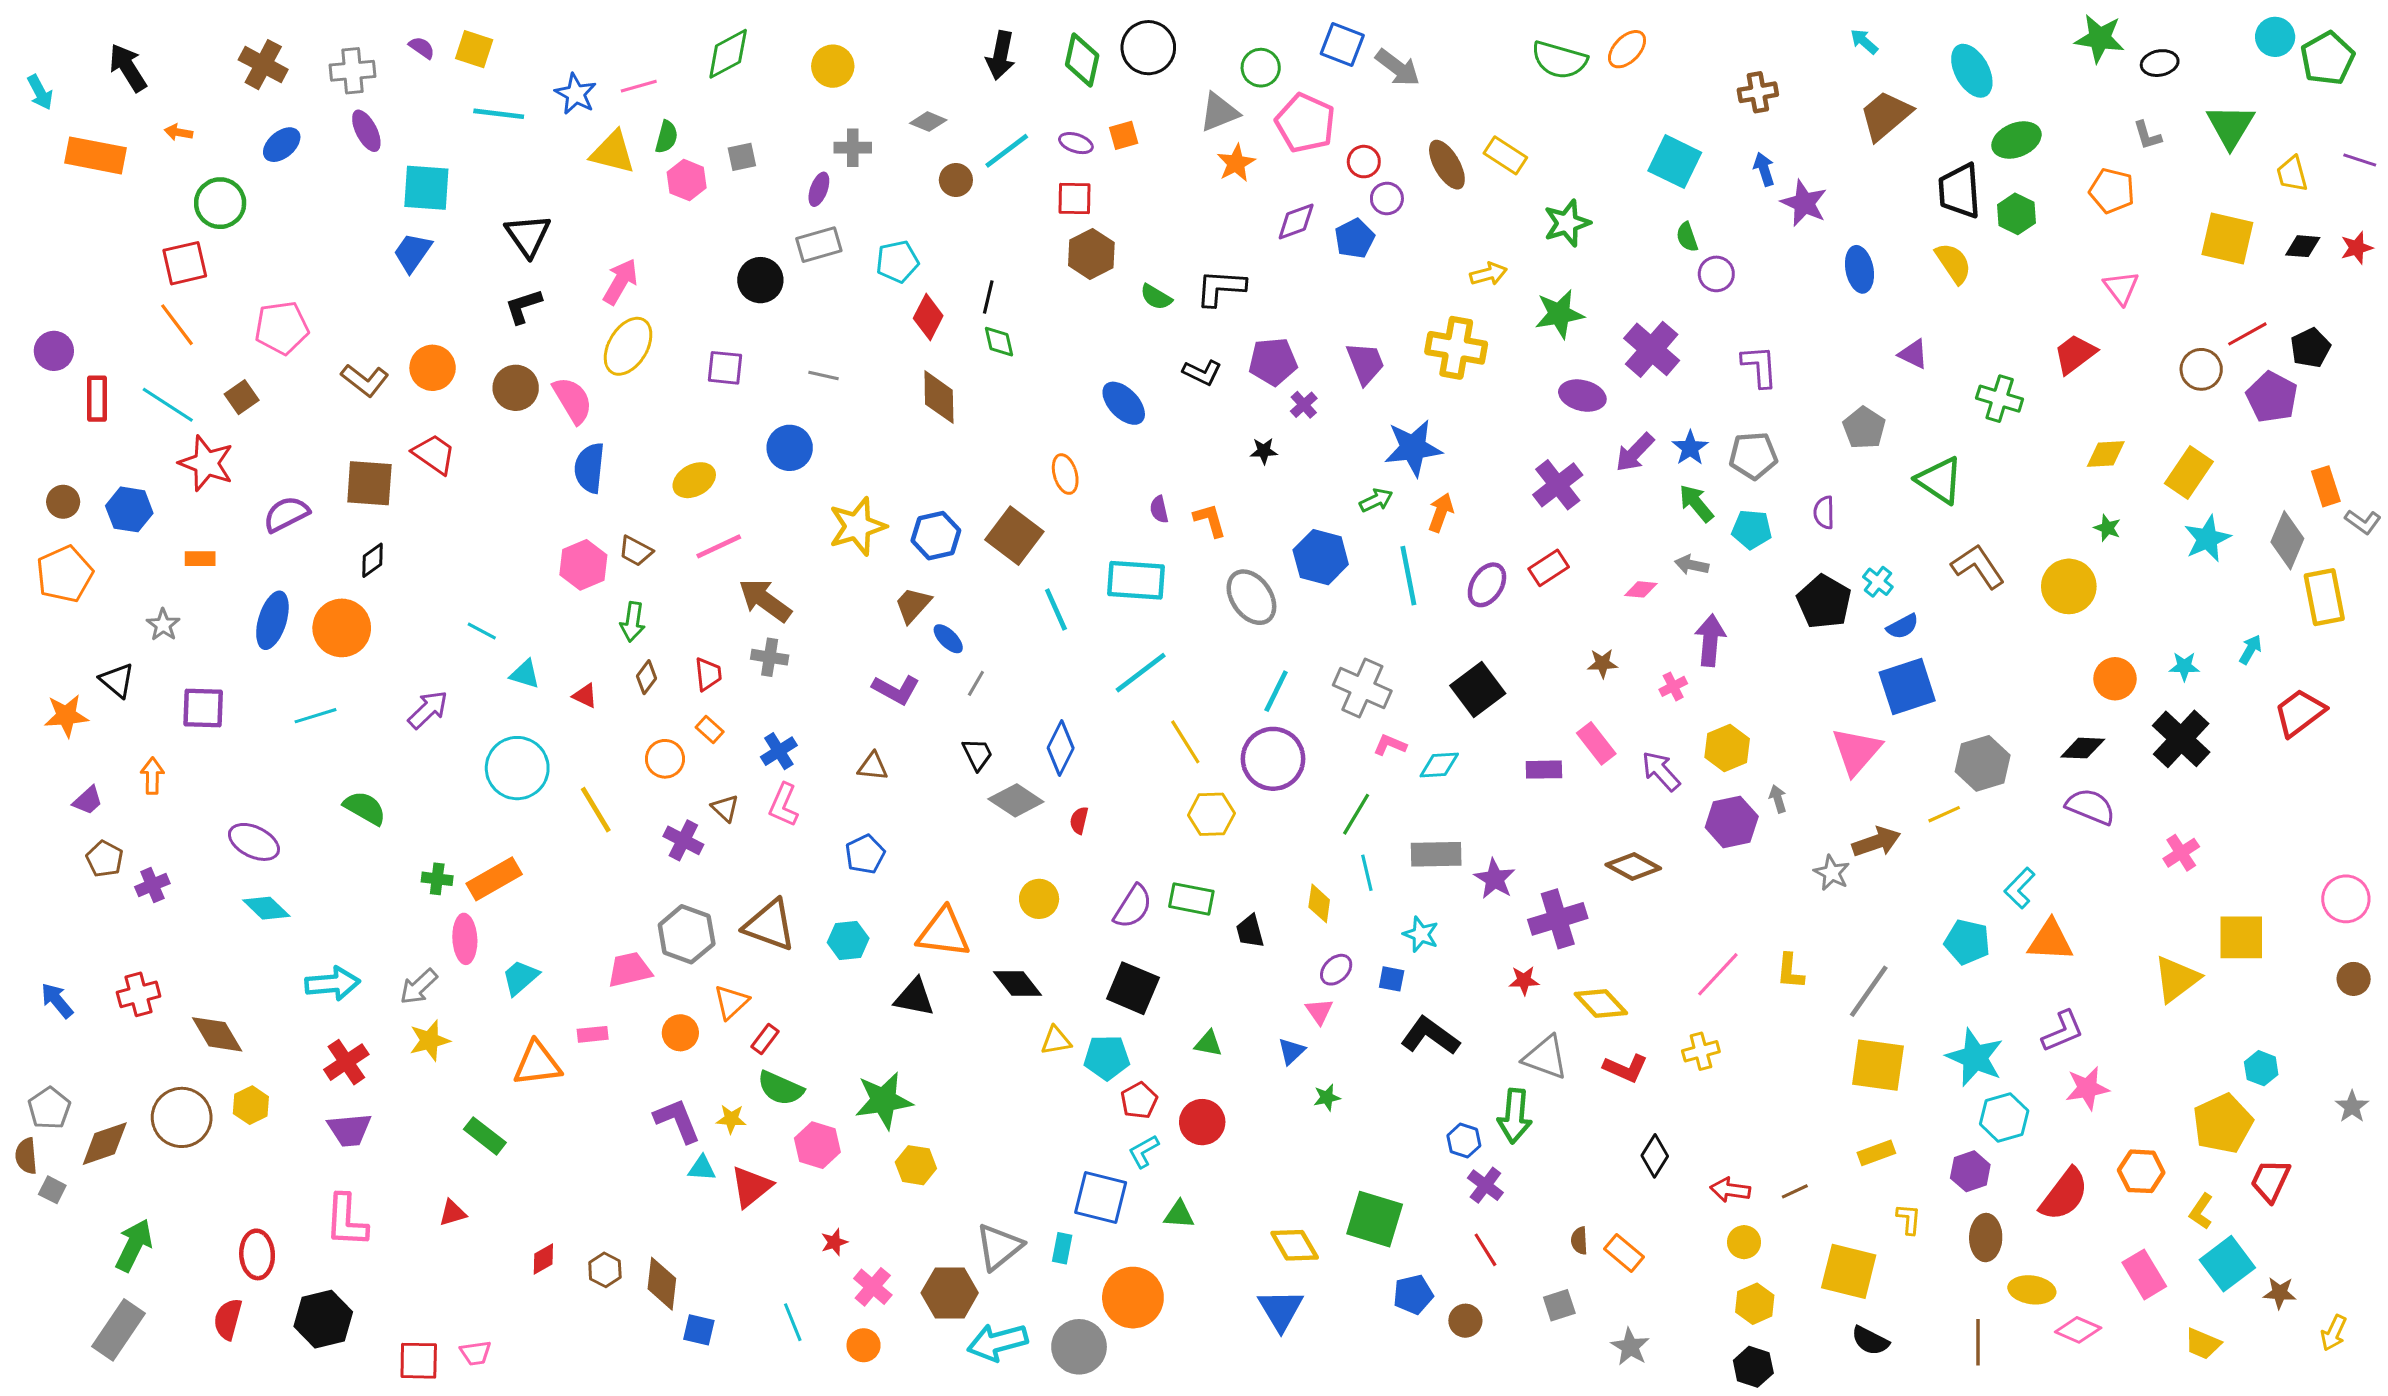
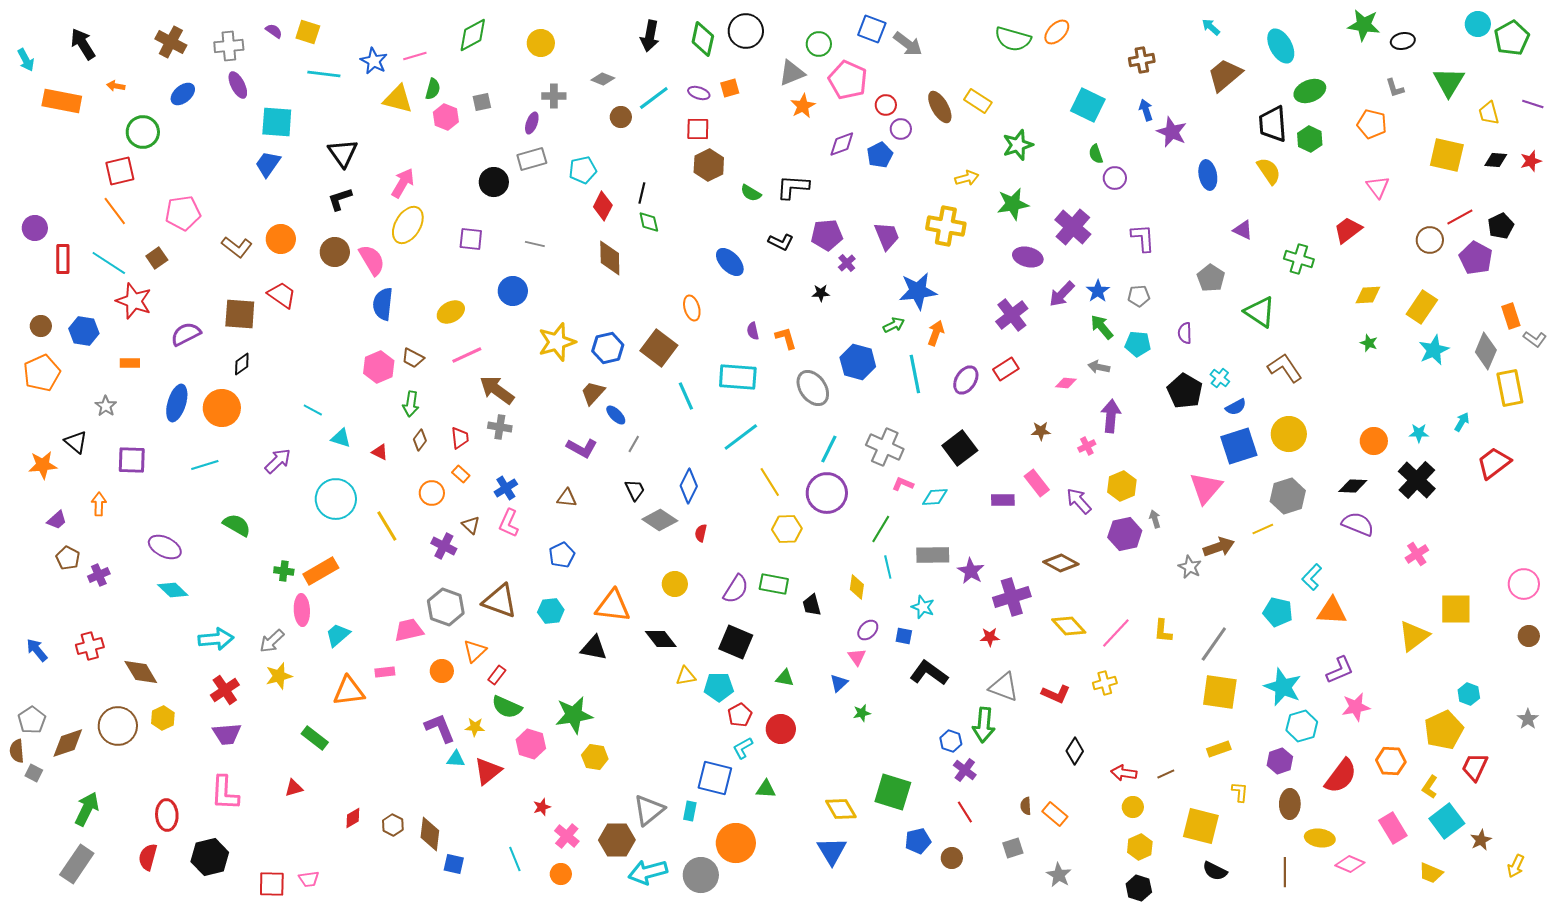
gray pentagon: (1753, 456) -> (1139, 296), size x0.7
yellow circle: (2069, 586) -> (1289, 434), moved
yellow diamond: (1601, 1004) -> (1069, 626), moved
brown star: (2280, 1293) -> (1481, 840), turned -30

